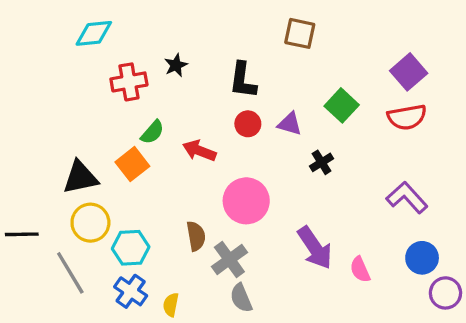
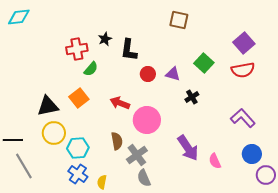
cyan diamond: (94, 33) -> (19, 17), moved
black L-shape: (243, 80) -> (129, 50), moved
green semicircle: (152, 132) -> (91, 69), moved
red arrow: (199, 151) -> (120, 103), moved
gray line: (70, 273) -> (24, 166), moved

